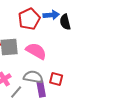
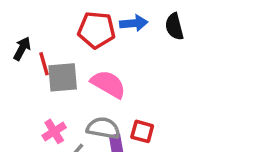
red pentagon: (29, 19) -> (96, 30), turned 30
black semicircle: (65, 22) -> (174, 27), moved

